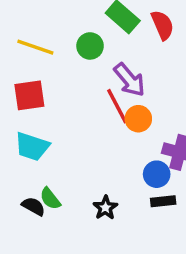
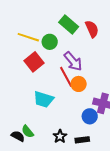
yellow line: (35, 47) -> (28, 37), moved
red square: (29, 95) -> (34, 62), moved, turned -30
cyan trapezoid: (32, 147) -> (43, 99), moved
black rectangle: (163, 201) -> (82, 140), moved

